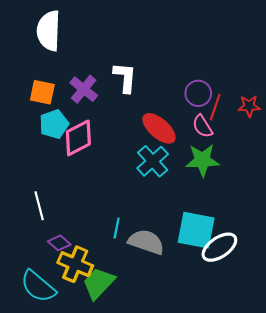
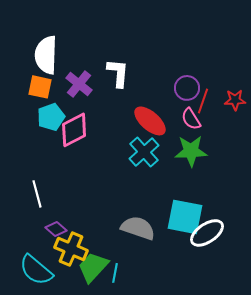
white semicircle: (49, 31) -> (46, 55), moved
cyan line: (117, 228) -> (115, 273), moved

